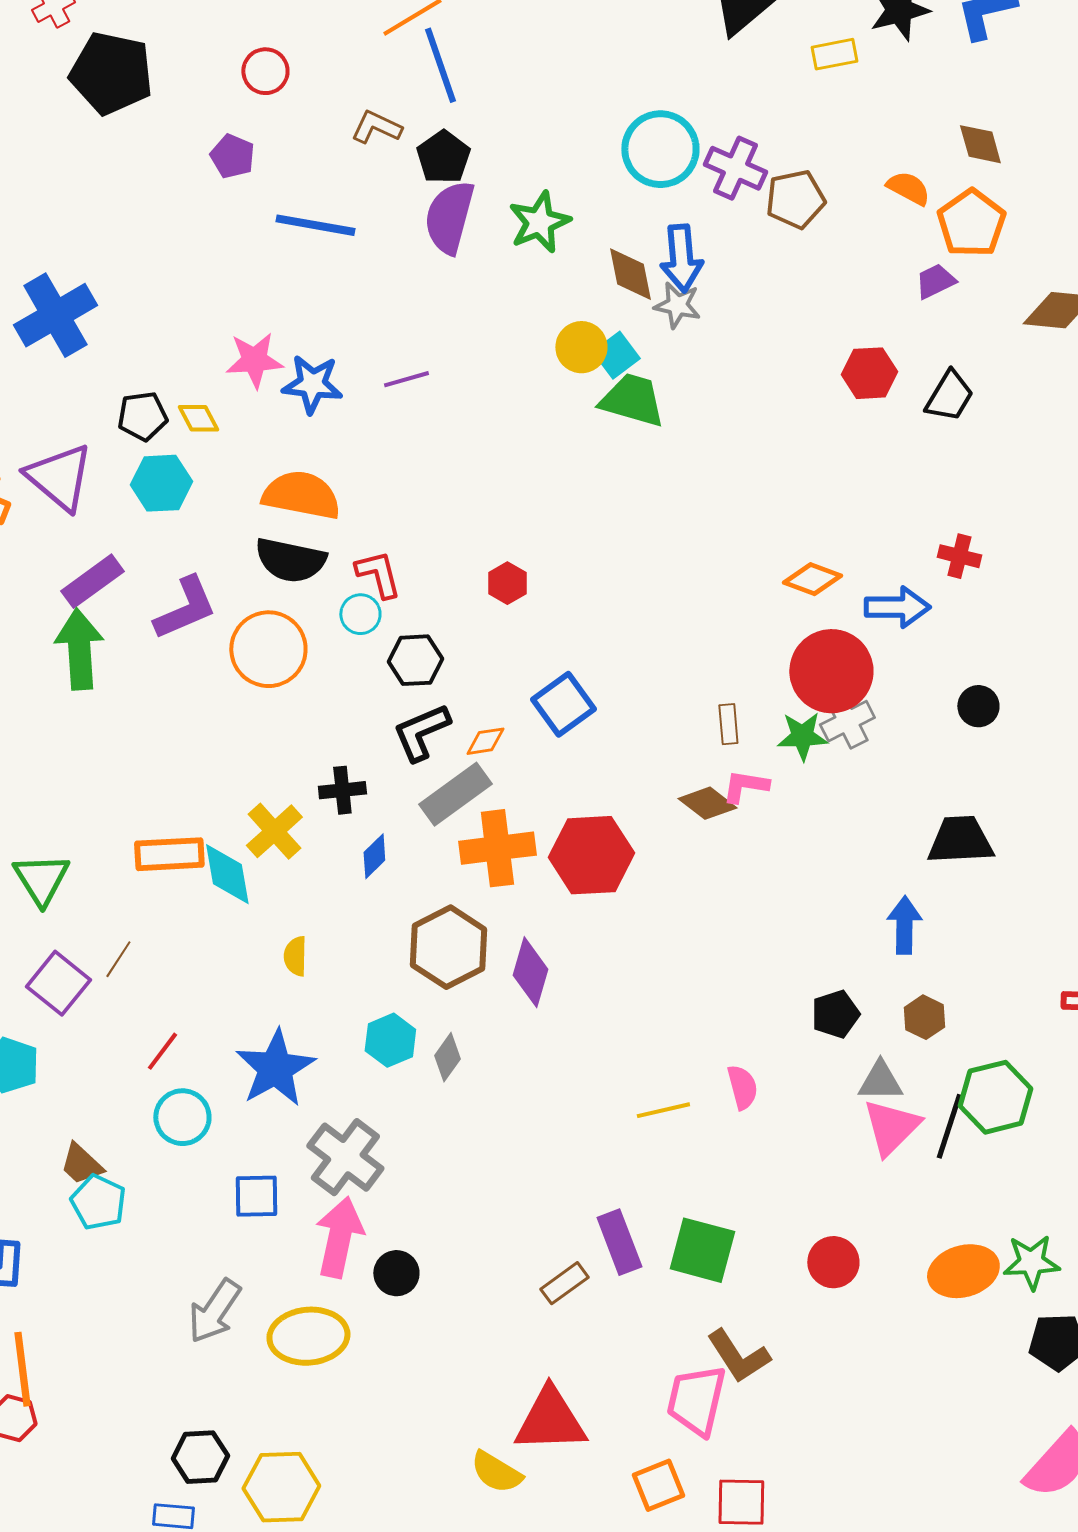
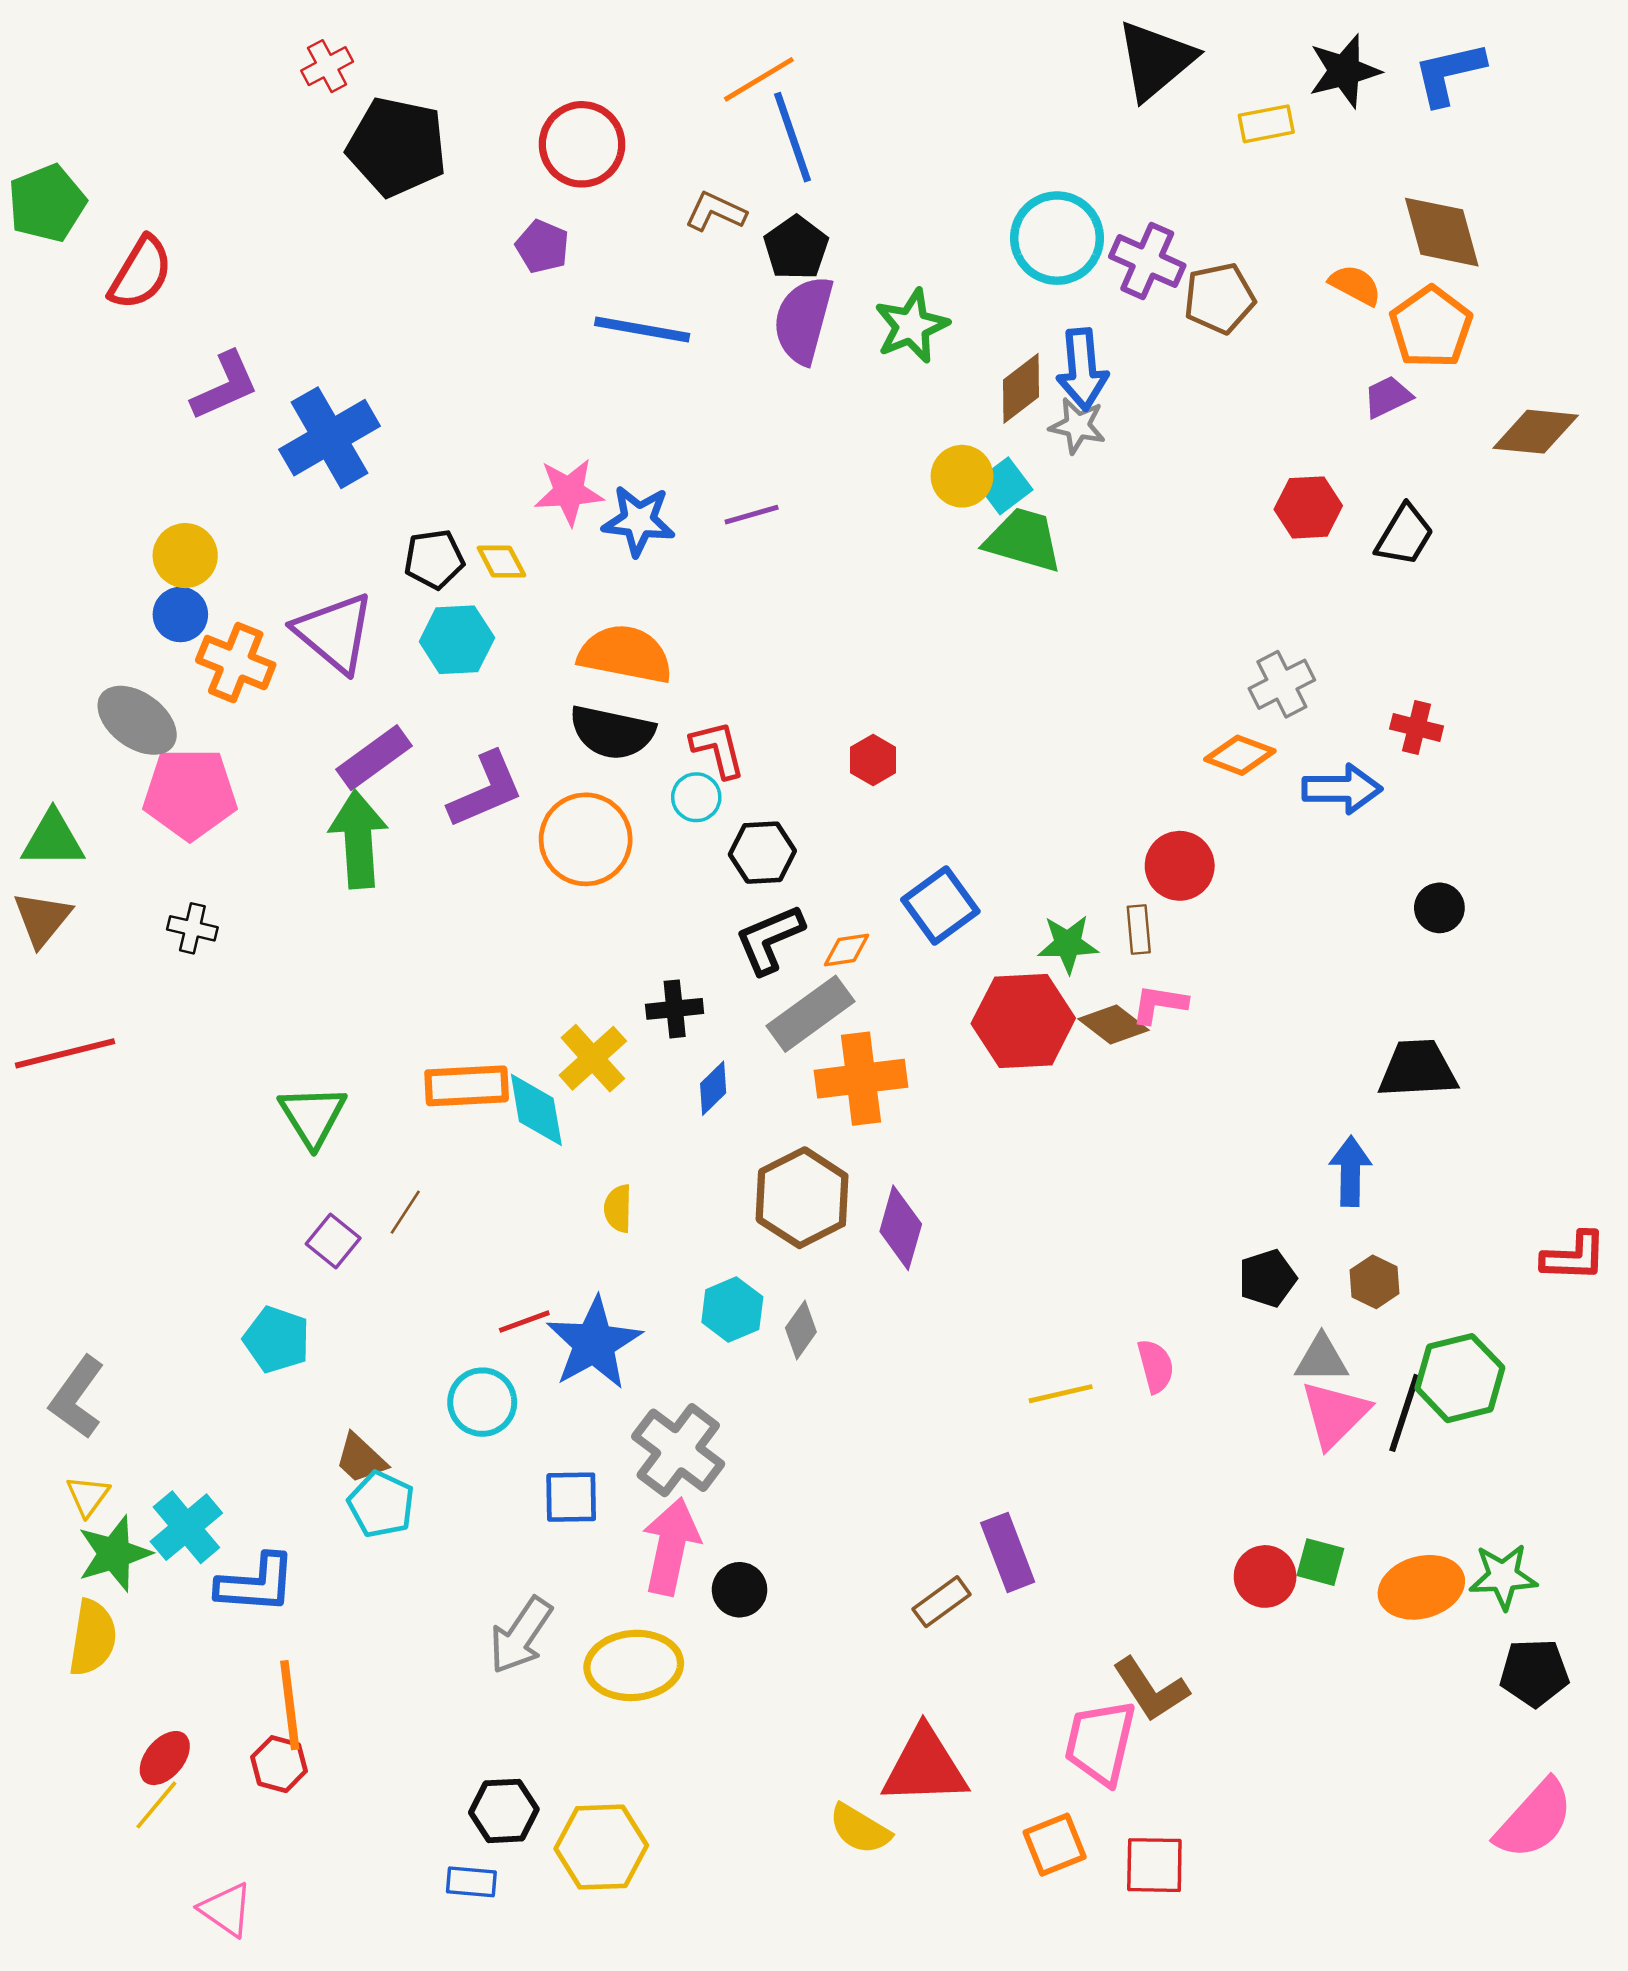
red circle: (265, 71) -> (582, 144), size x1.5
brown diamond: (980, 144) -> (1442, 232), size x1.5
brown diamond: (630, 274) -> (1021, 388), turned 64
red circle: (831, 671) -> (1180, 866), moved, size x0.7
gray cross: (847, 721) -> (1282, 684), moved
green star: (802, 736) -> (1068, 944), moved
red hexagon: (591, 855) -> (1023, 1021), moved
purple square: (58, 983) -> (333, 1241), size x0.7
red line: (162, 1051) -> (524, 1322), moved, turned 33
green square: (702, 1250) -> (1320, 1562), moved, size x0.6

